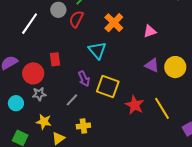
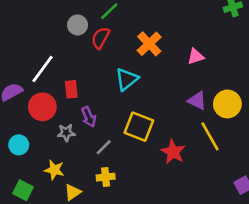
white line: (30, 24) -> (43, 69), moved
cyan triangle: (97, 50) -> (127, 79), turned 30
purple arrow: (84, 79) -> (89, 117), moved
gray star: (39, 94) -> (66, 133), moved
gray line: (72, 100) -> (104, 147), moved
yellow line: (162, 108) -> (210, 136), moved

